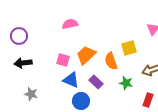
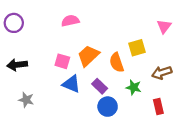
purple circle: (19, 36) -> (14, 23), moved
red rectangle: (148, 100) -> (158, 107), turned -32
blue circle: (81, 101) -> (108, 107), moved

